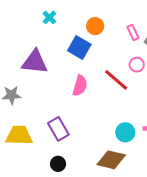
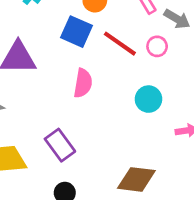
red line: (116, 80) -> (120, 44), moved
cyan circle: (125, 132) -> (148, 99), moved

